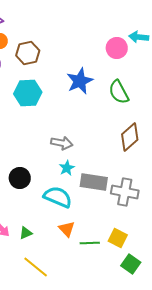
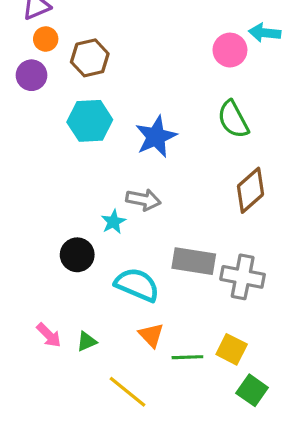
blue star: (80, 81) -> (156, 137), moved
cyan star: (67, 168) -> (113, 222), moved
yellow line: (36, 267) -> (128, 392), moved

